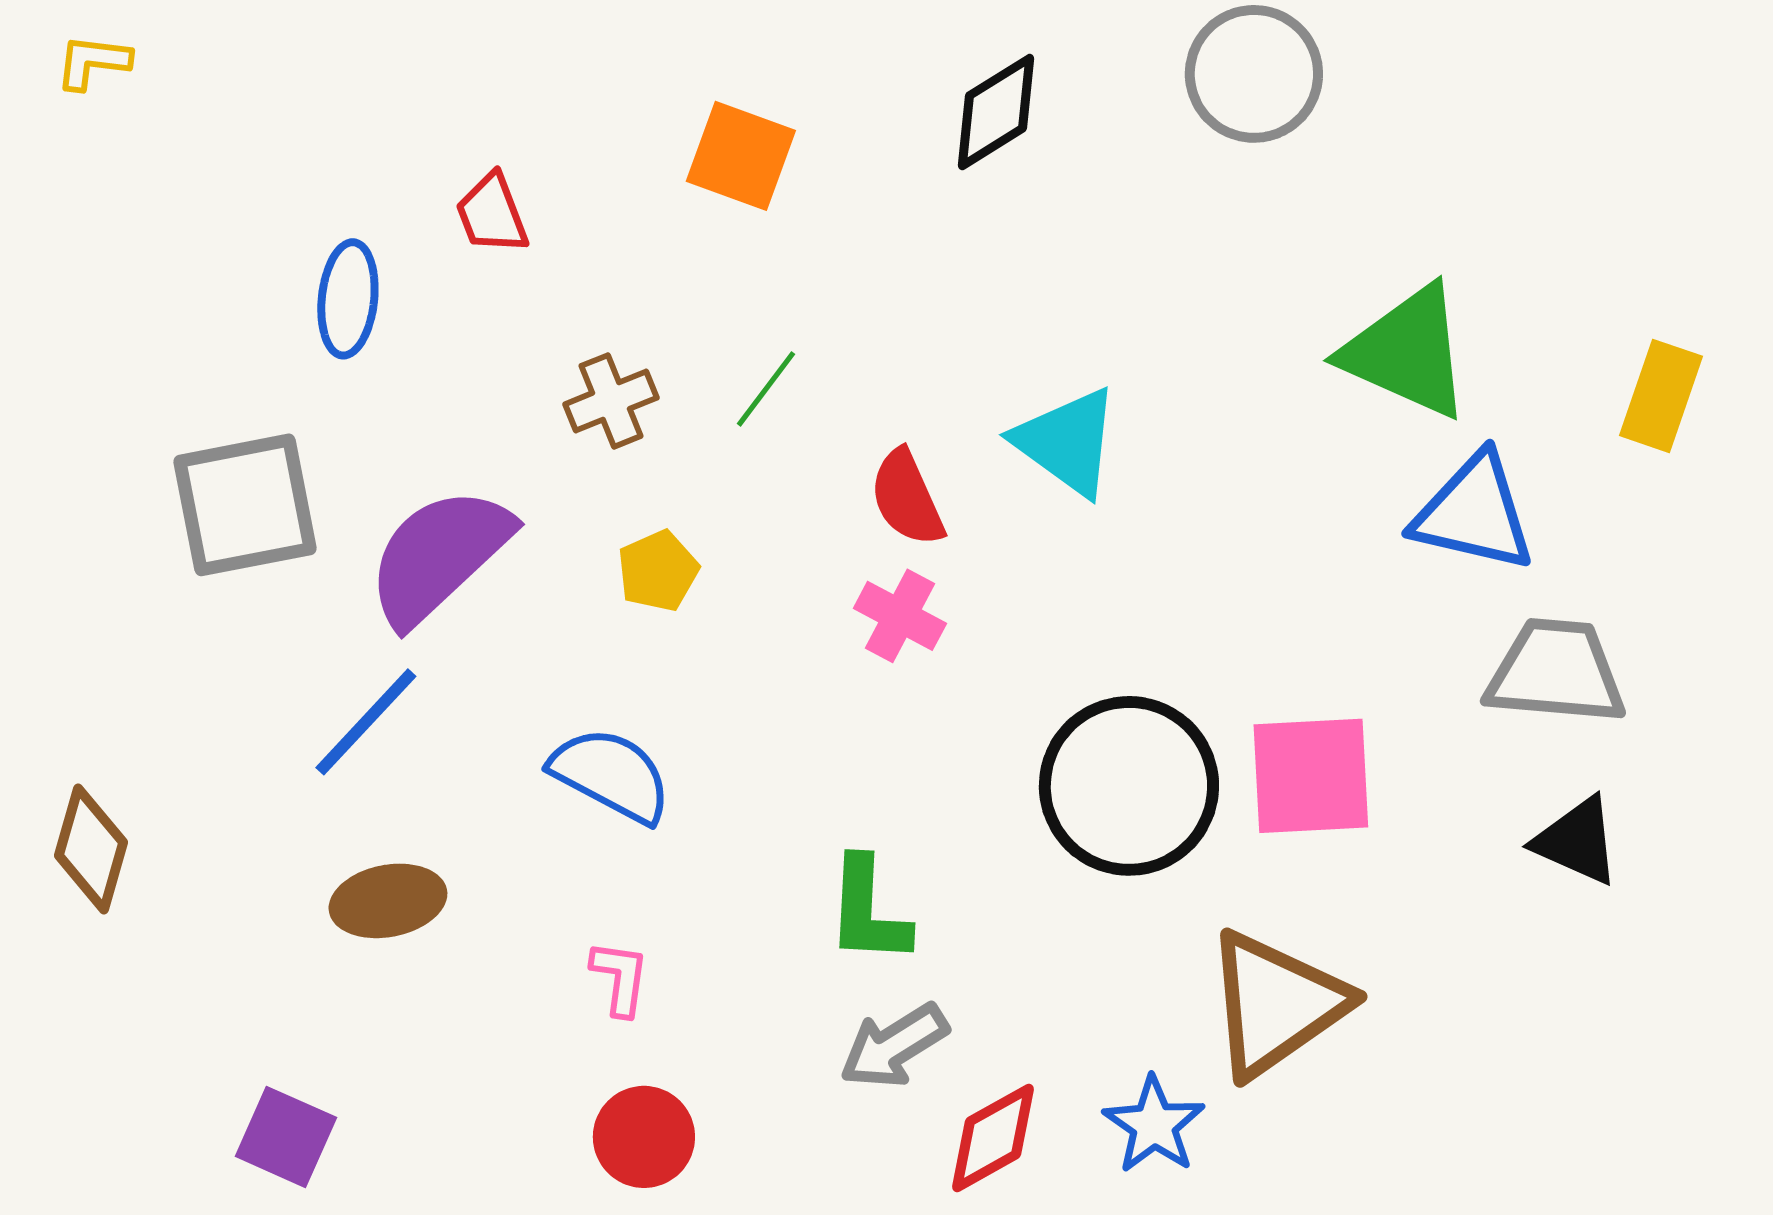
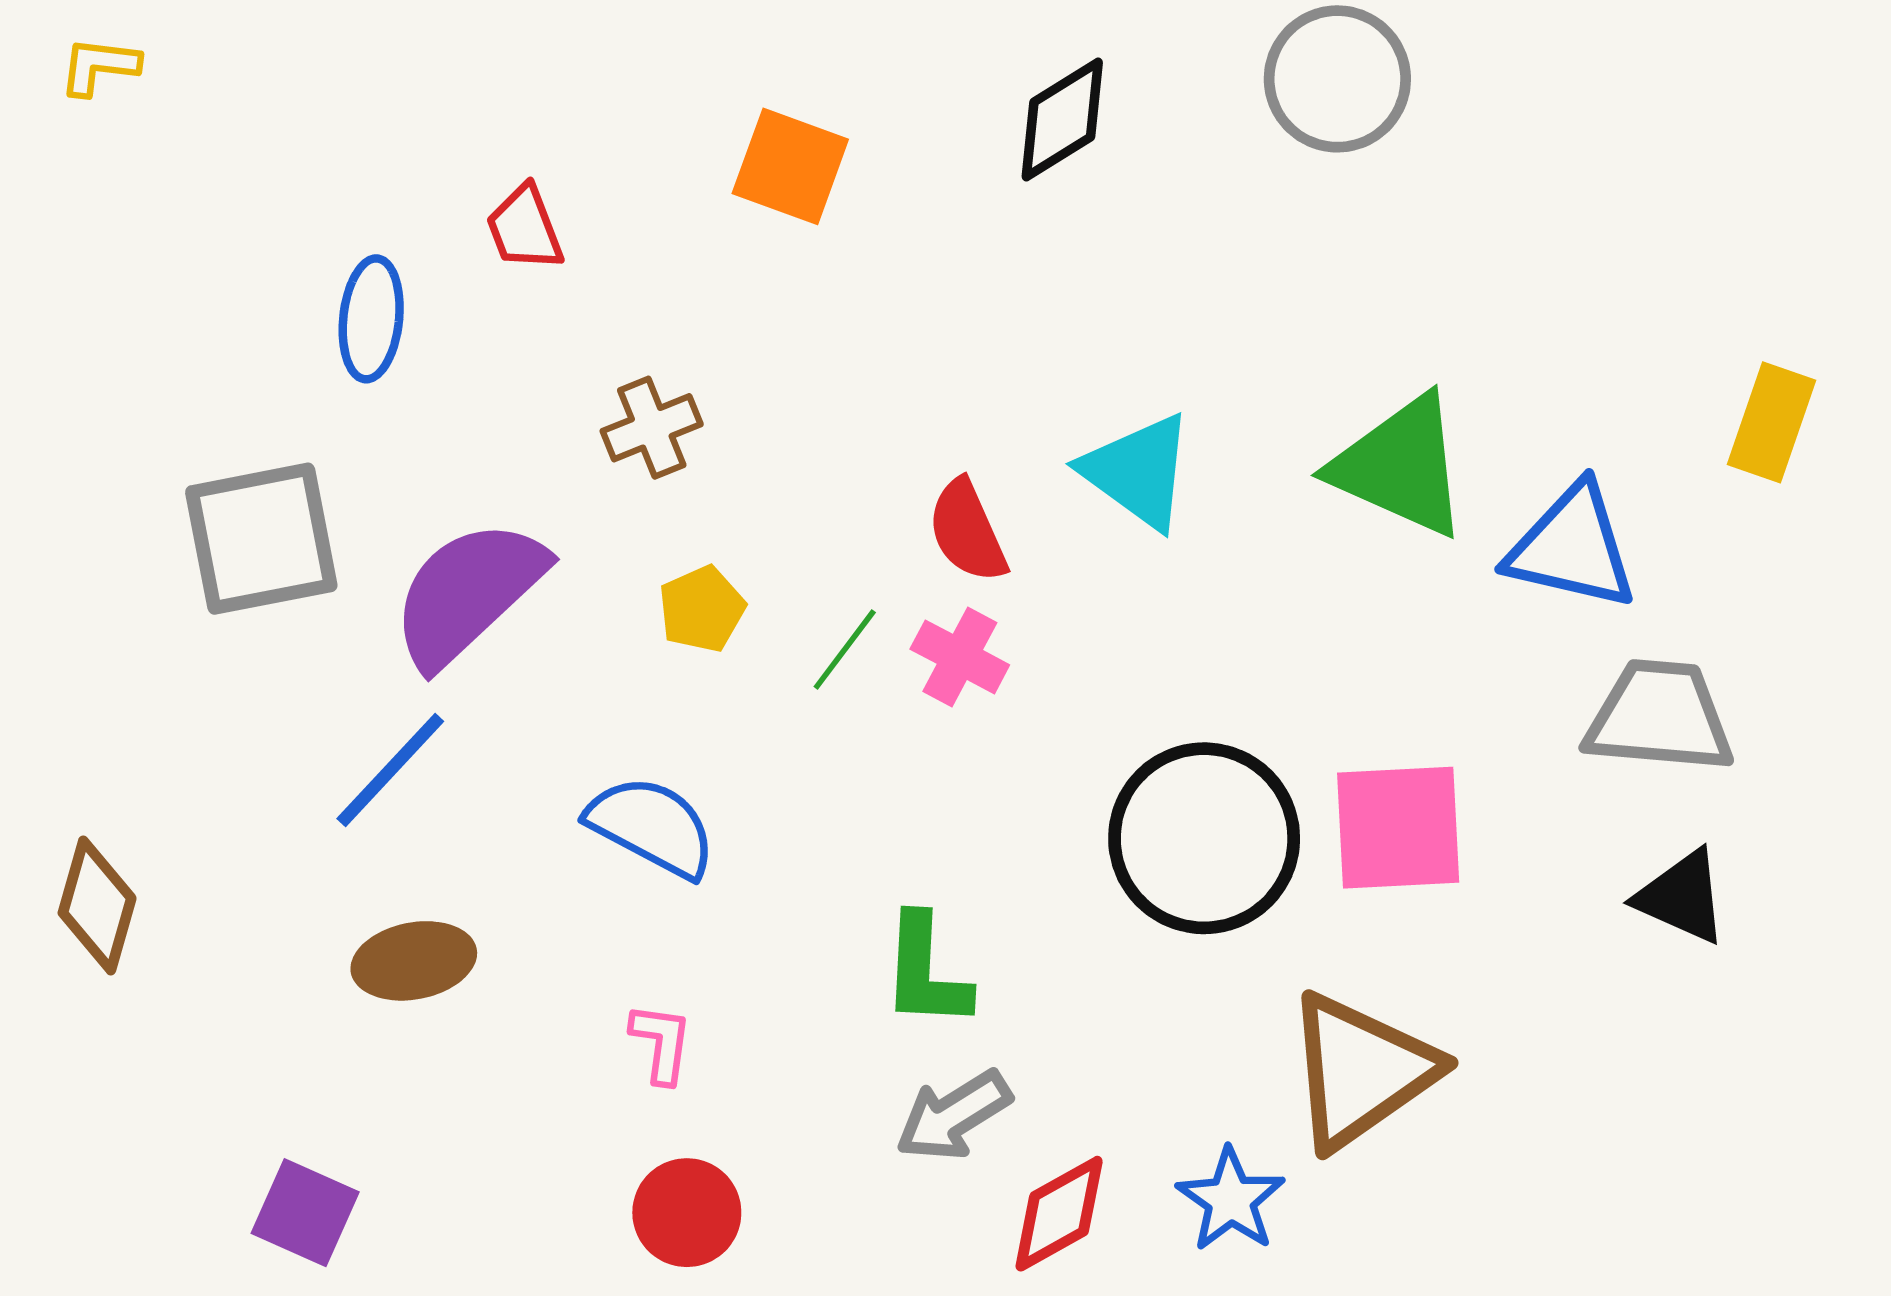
green triangle: (1407, 352) -> (1400, 466), moved
green line: (766, 389) -> (845, 650), moved

